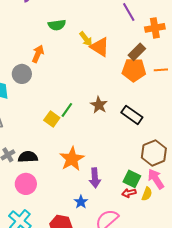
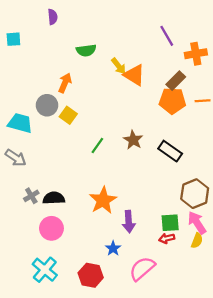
yellow square: (52, 119) -> (68, 115), moved
green square: (132, 179) -> (170, 223), turned -30
yellow semicircle: (147, 194) -> (197, 241), moved

